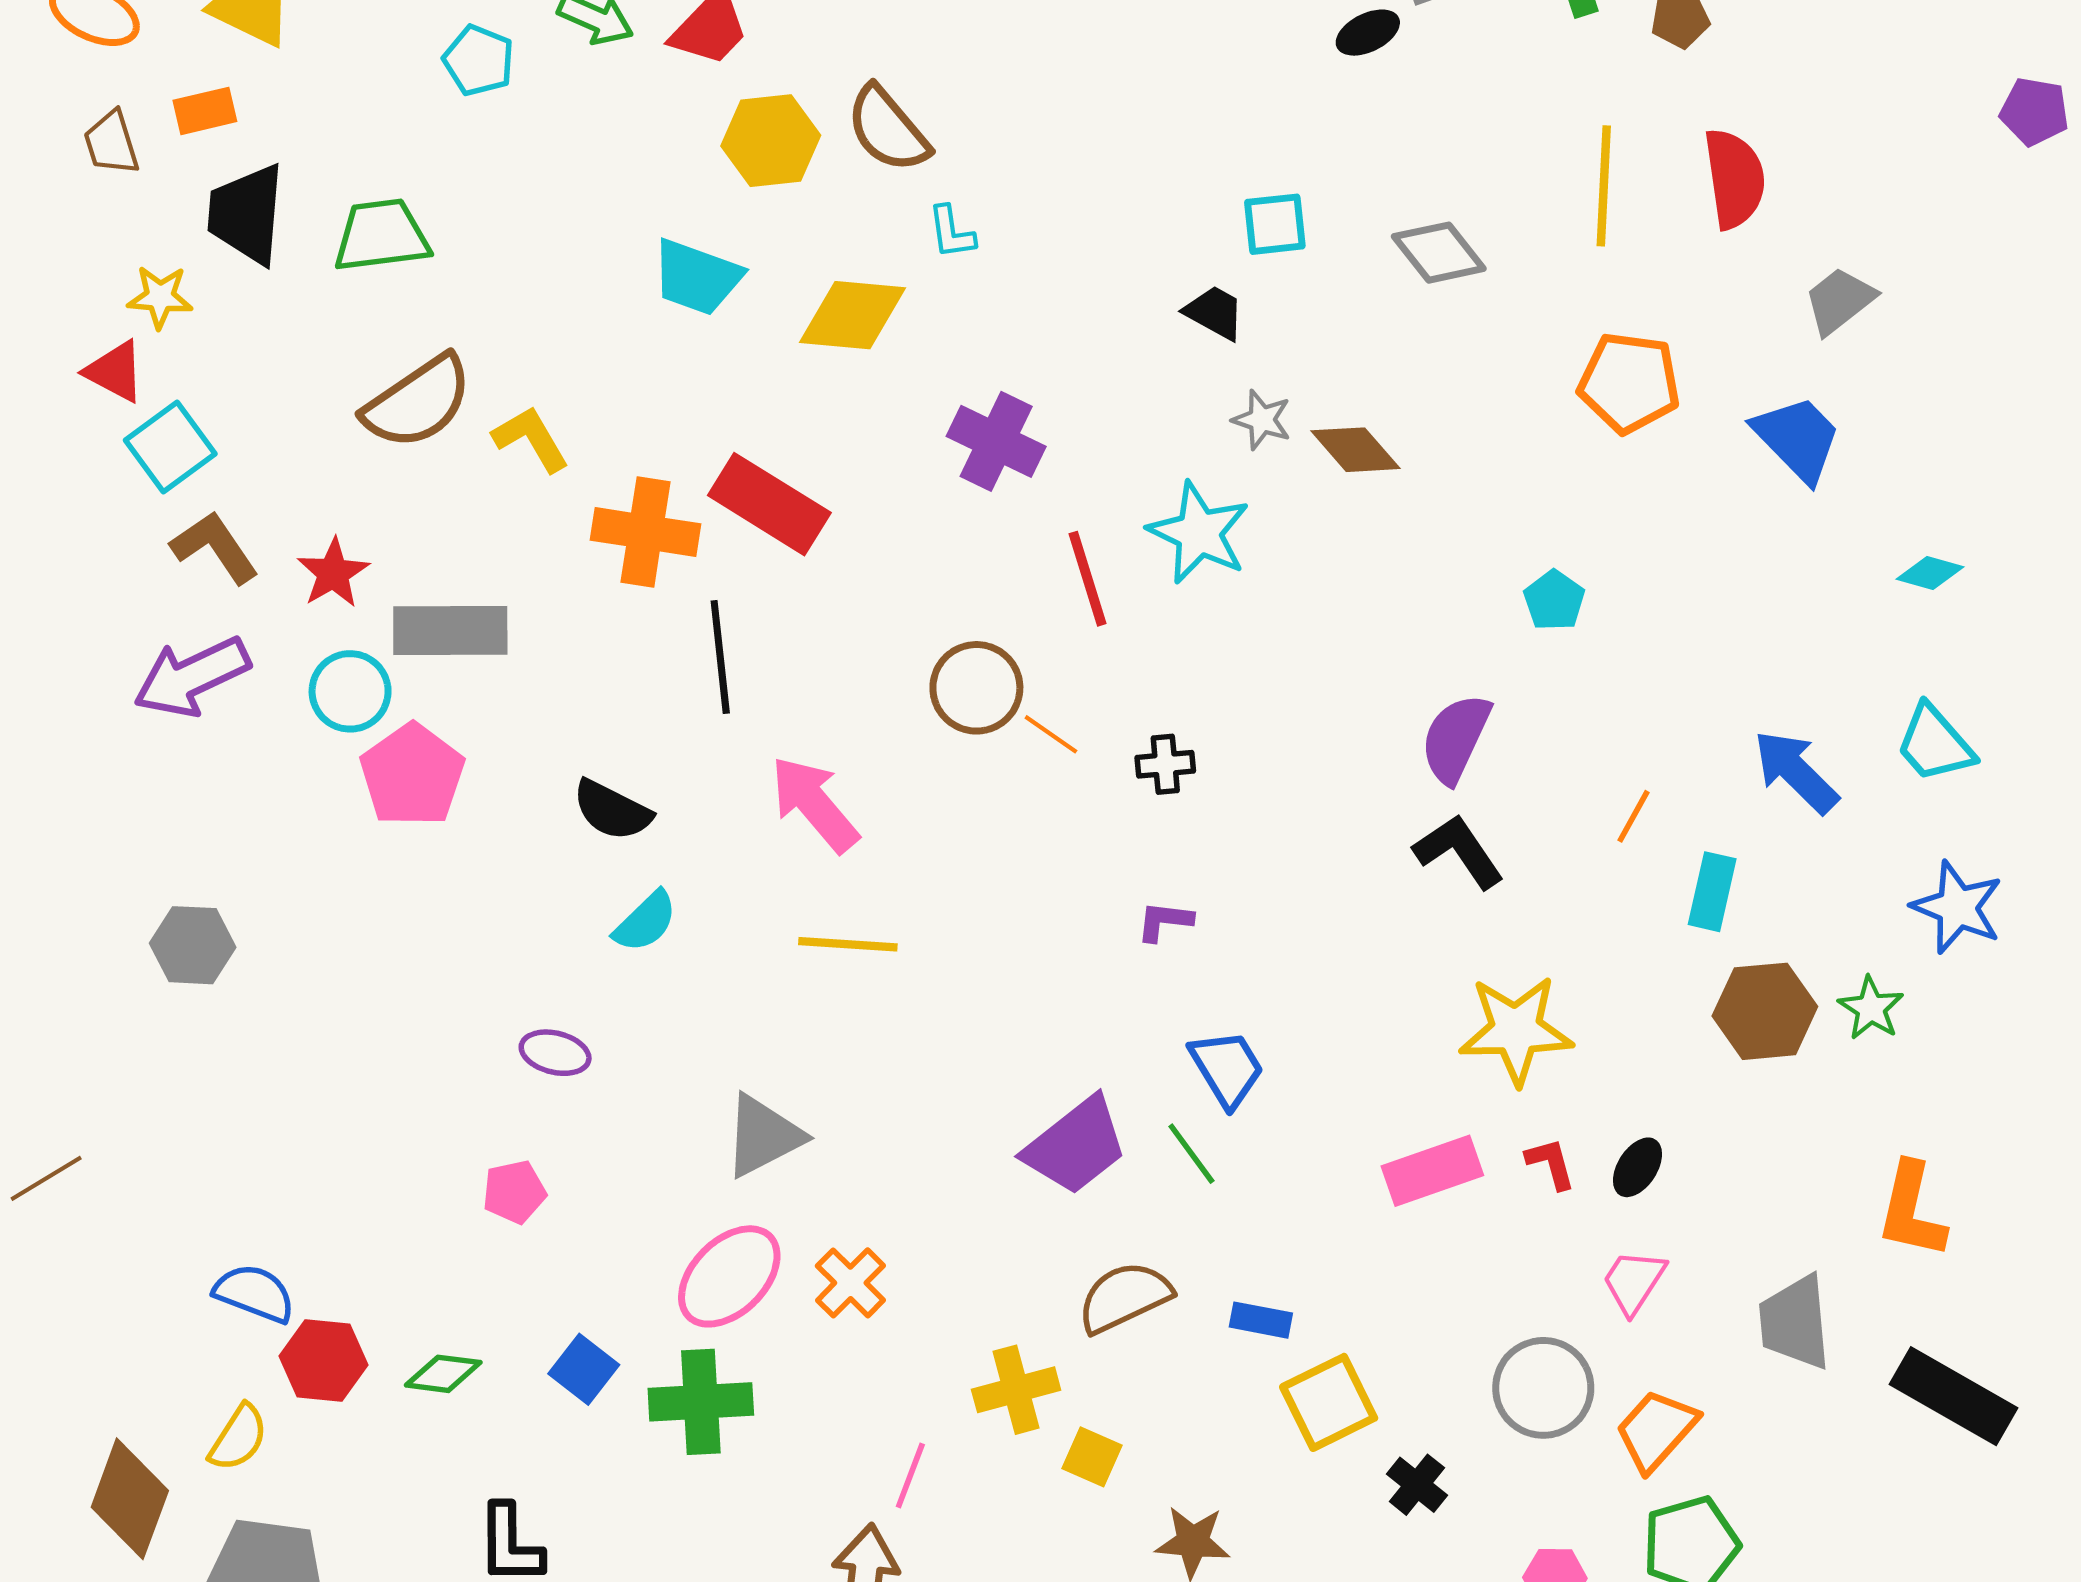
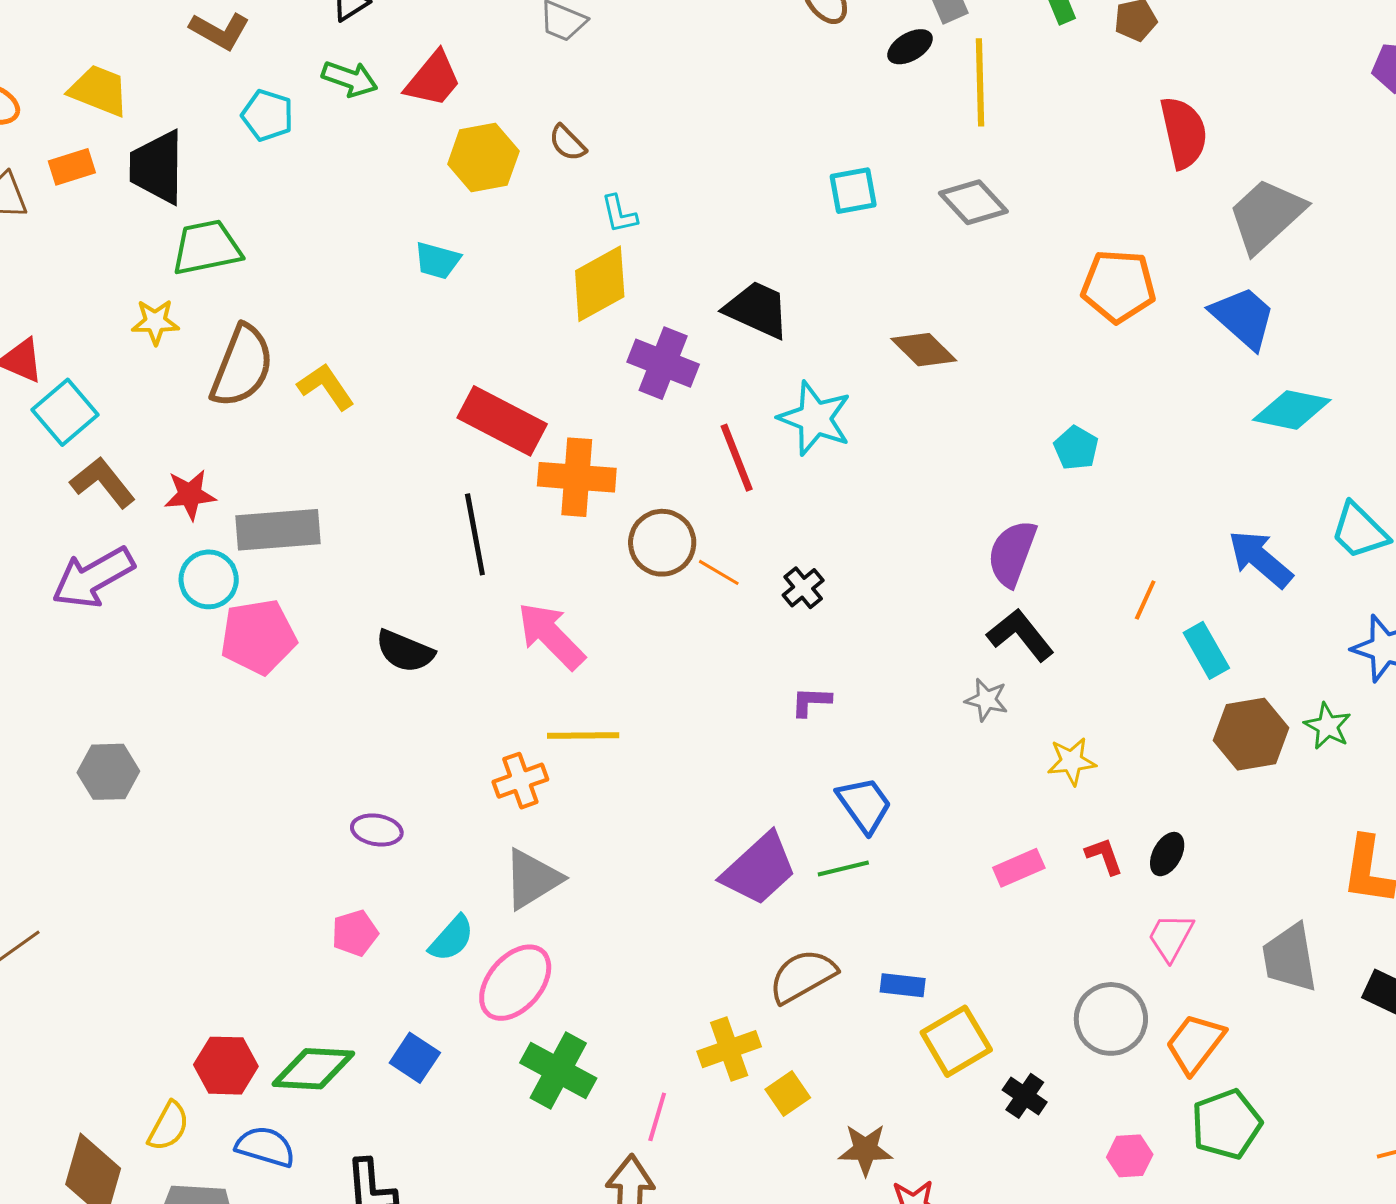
brown semicircle: (888, 129) -> (567, 143), size x0.6
yellow line: (1604, 186) -> (980, 82), moved
black trapezoid: (247, 214) -> (157, 167), moved
cyan trapezoid: (697, 277) -> (437, 260), size x0.7
yellow star: (160, 297) -> (155, 322), moved
gray trapezoid: (1840, 301) -> (1266, 215), size x1.5
black trapezoid: (1215, 313) -> (757, 310), moved, size x1.5
yellow diamond: (853, 315) -> (600, 284), moved, turned -30
brown semicircle: (418, 402) -> (242, 366), turned -30
gray star: (1262, 420) -> (986, 700), moved
orange cross: (645, 532) -> (577, 477), moved
red star: (333, 573) -> (190, 495), turned 30
cyan diamond: (1930, 573) -> (1292, 410), moved, size x1.6
black cross: (1165, 764) -> (803, 588), turned -30
pink pentagon: (412, 775) -> (258, 637), turned 30
cyan rectangle: (1712, 892) -> (1206, 650), turned -38
cyan semicircle: (645, 922) -> (452, 938), moved
yellow star: (1516, 1030) -> (1072, 761), size x0.6
green line: (1191, 1154) -> (843, 869), turned -63
pink rectangle: (1432, 1171) -> (1019, 868), size x0.7
orange cross: (850, 1283) -> (520, 781), moved, turned 30
blue semicircle: (254, 1293) -> (265, 1147), moved
green diamond: (443, 1374) -> (313, 1069), size x1.5
green cross: (701, 1402) -> (558, 1070), moved, turned 36
yellow square: (1092, 1457) -> (788, 1094), turned 36

